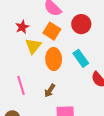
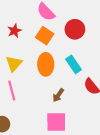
yellow triangle: (33, 46) -> (14, 64), moved
brown arrow: (50, 91) -> (58, 95), moved

